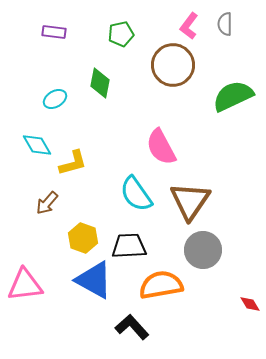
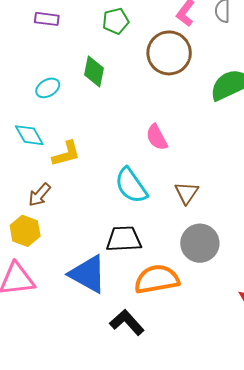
pink semicircle: (161, 147) -> (157, 137), size x0.7
brown triangle: (190, 201) -> (187, 193), size x0.6
yellow hexagon: (83, 238) -> (25, 231), moved

